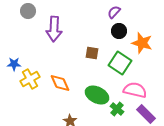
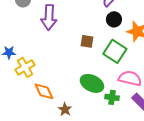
orange diamond: (60, 83) -> (44, 91), moved
green cross: (117, 109) -> (112, 97), turned -32

